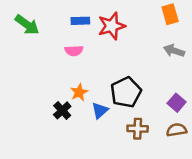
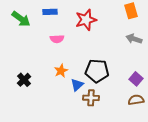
blue rectangle: (80, 21) -> (50, 12), moved
black pentagon: (126, 92) -> (97, 71), turned 30
black cross: (62, 110) -> (24, 80), moved
brown cross: (138, 129) -> (91, 98), moved

